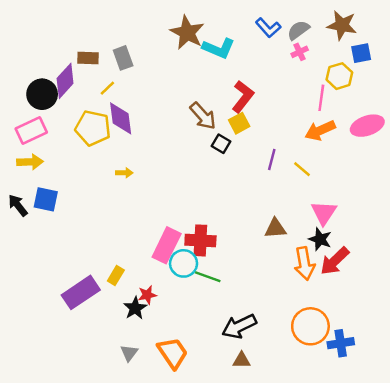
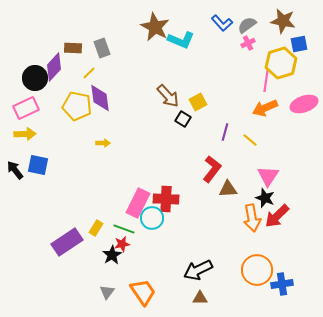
yellow hexagon: (339, 76) -> (281, 63), size x1.4
red L-shape: (243, 97) -> (212, 169), moved
green line: (208, 277) -> (124, 229), moved

